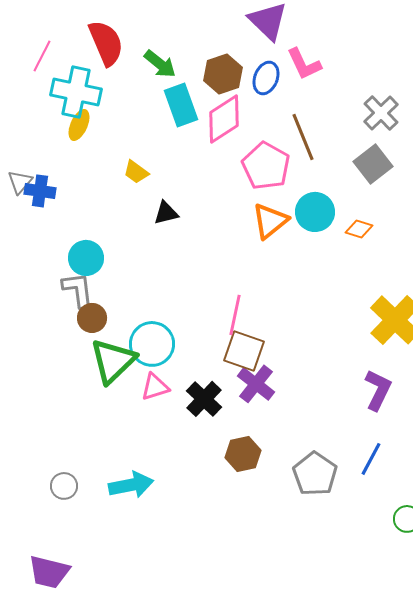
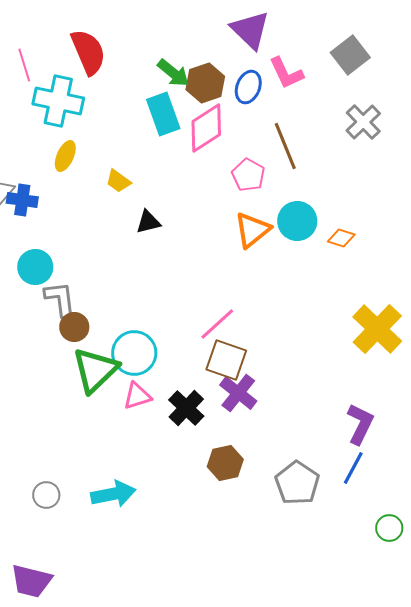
pink line: (42, 56) -> (24, 65), turned -44
green arrow: (160, 64) -> (173, 73), moved
yellow ellipse: (79, 125) -> (65, 156), moved
gray square: (373, 164) -> (350, 55), moved
pink pentagon: (266, 166) -> (248, 175), size x0.7
cyan circle: (86, 258) -> (35, 267), moved
pink line: (235, 315) -> (217, 324), turned 36
purple L-shape: (378, 390) -> (360, 424), moved

